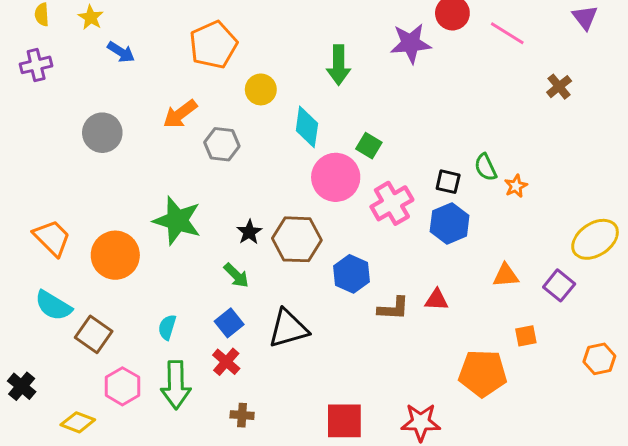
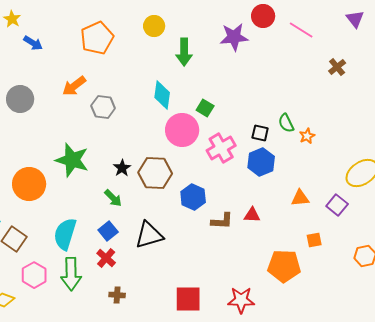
yellow circle: (261, 89) -> (154, 26), moved
cyan semicircle: (167, 327) -> (65, 234), size x1.8

